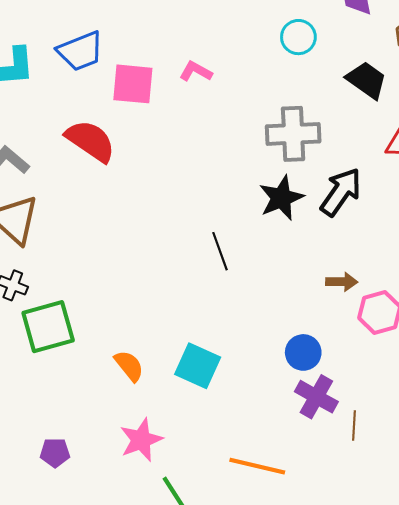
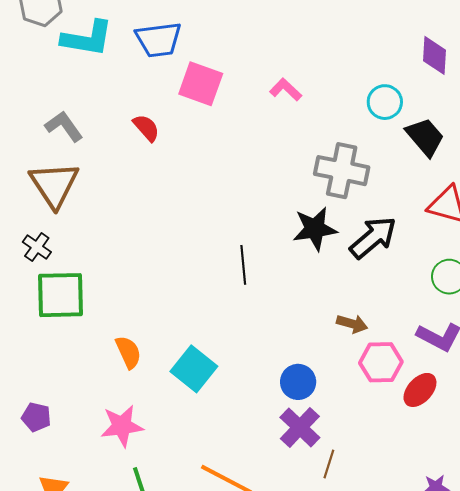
cyan circle: (298, 37) -> (385, 102), moved
pink L-shape: (196, 71) -> (286, 90), moved
red semicircle: (90, 141) -> (146, 128), size x0.6

